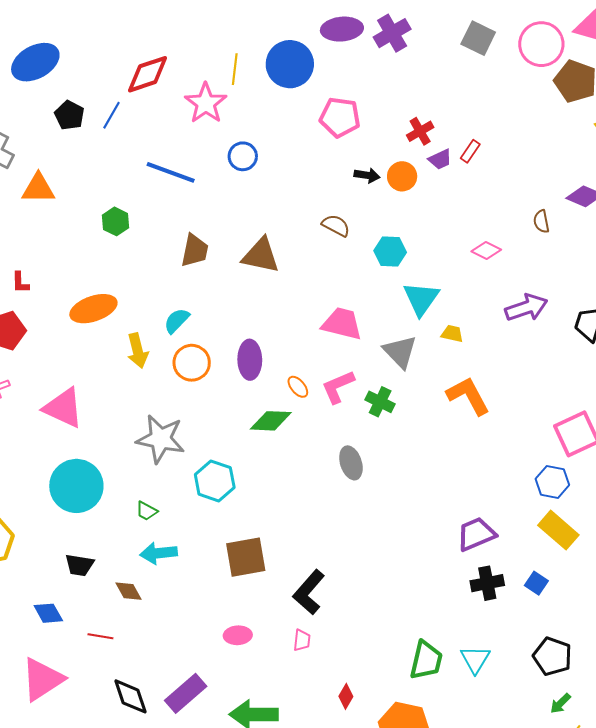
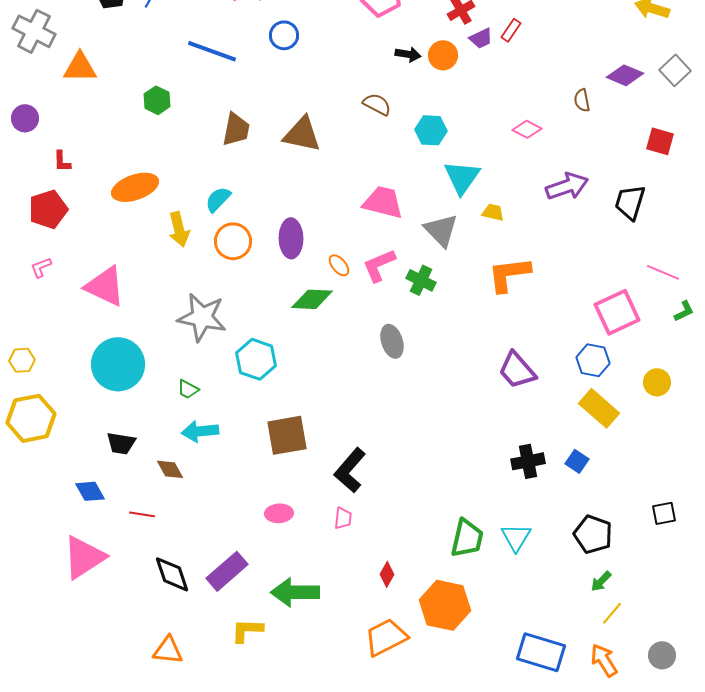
orange L-shape: (468, 396) -> (509, 274), turned -69
purple trapezoid: (476, 534) -> (517, 370), moved, turned -108

